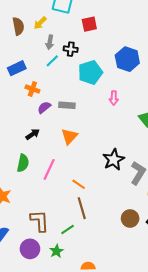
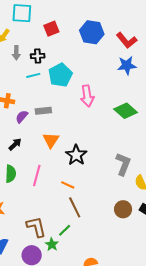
blue hexagon: (127, 59) -> (92, 32), moved
cyan line: (52, 61) -> (33, 75), moved, turned 40
pink arrow: (114, 98) -> (87, 96), size x1.5
black star: (114, 160) -> (76, 155), moved
green star: (56, 251) -> (52, 244), moved

